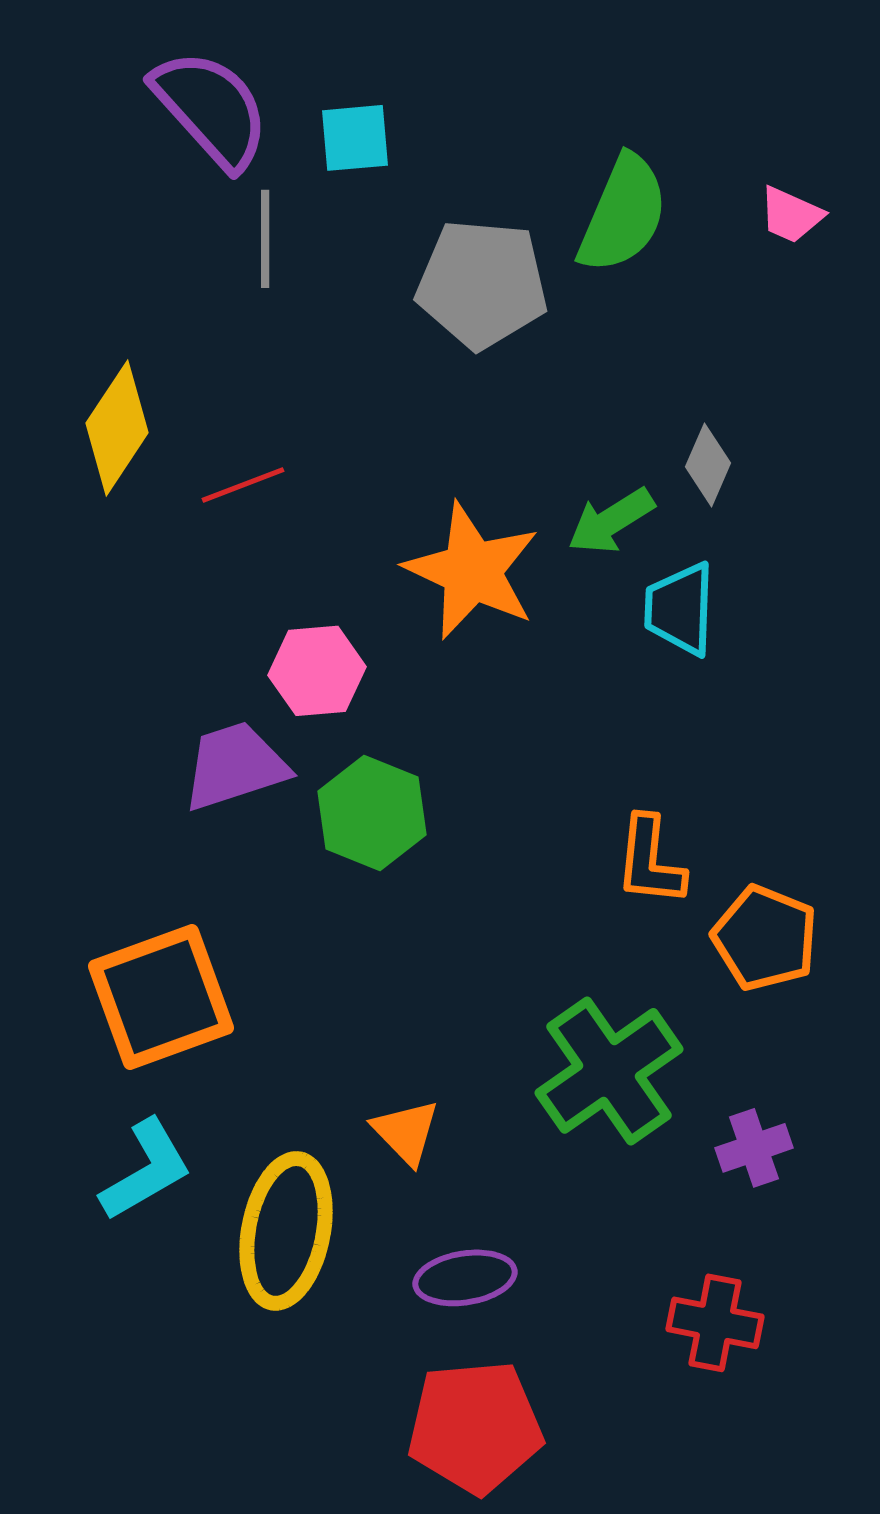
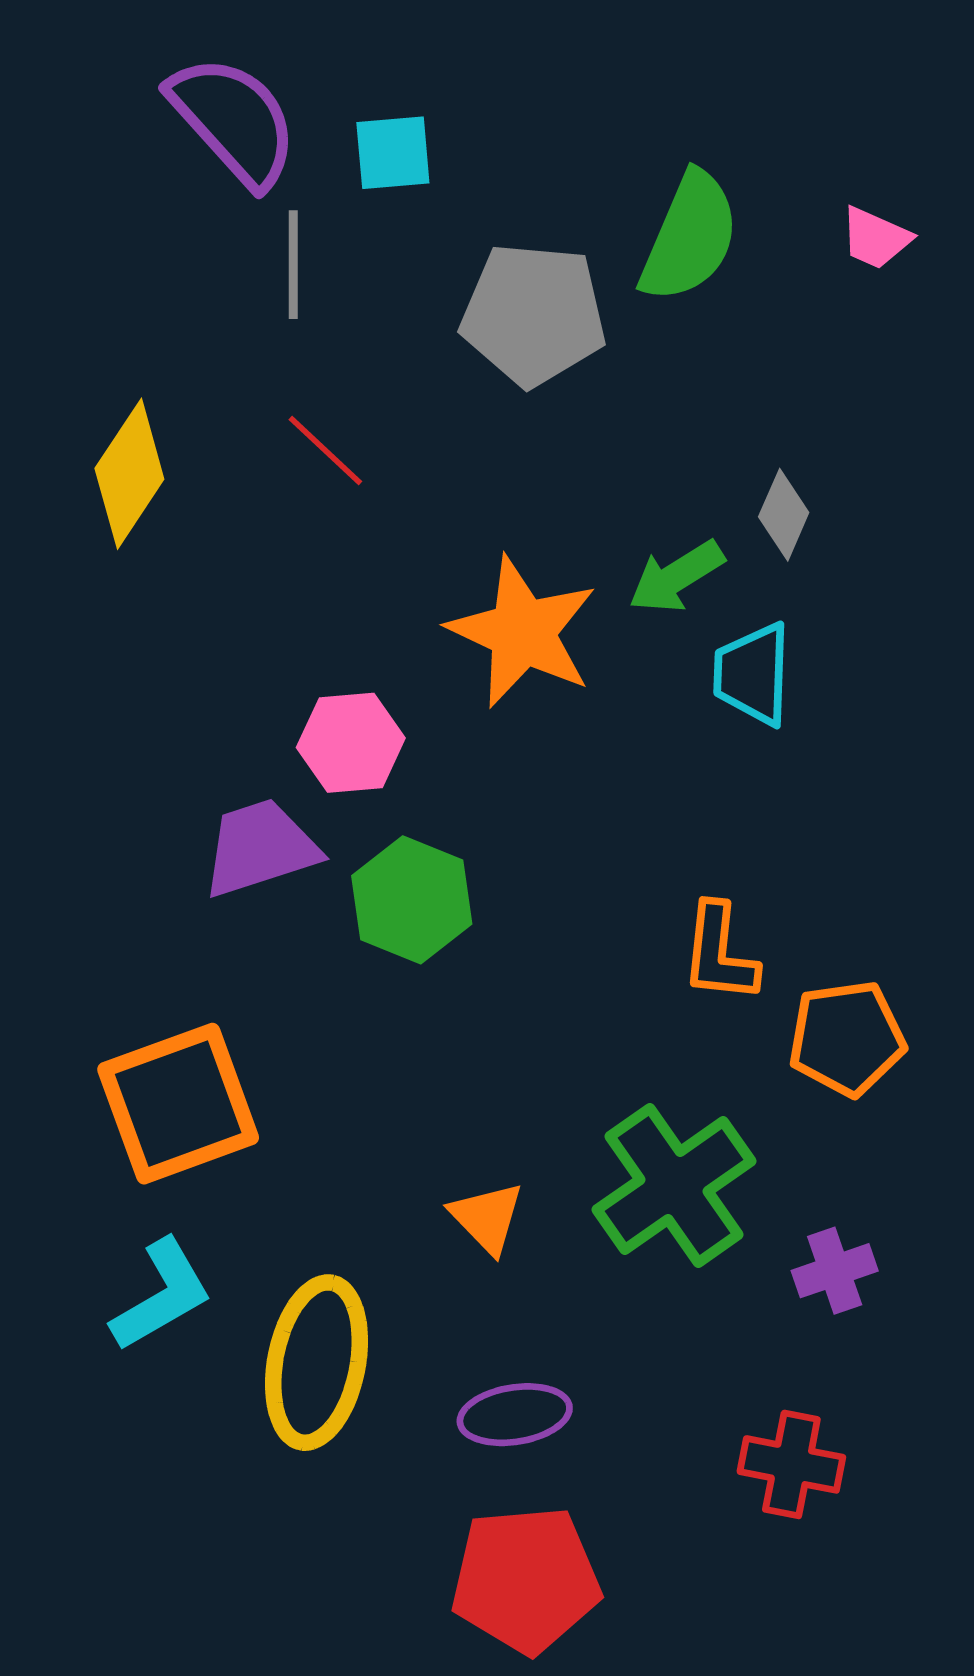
red line: (243, 485) -> (325, 451), moved, turned 64
orange pentagon: (765, 938) -> (847, 1038), turned -30
orange triangle: (406, 1132) -> (487, 1218), moved

